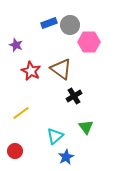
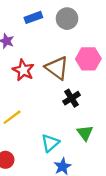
blue rectangle: (49, 23) -> (33, 17), moved
pink hexagon: (89, 42) -> (88, 59), moved

